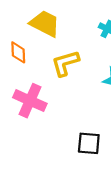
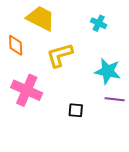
black square: (89, 143) -> (76, 110), moved, size x0.7

